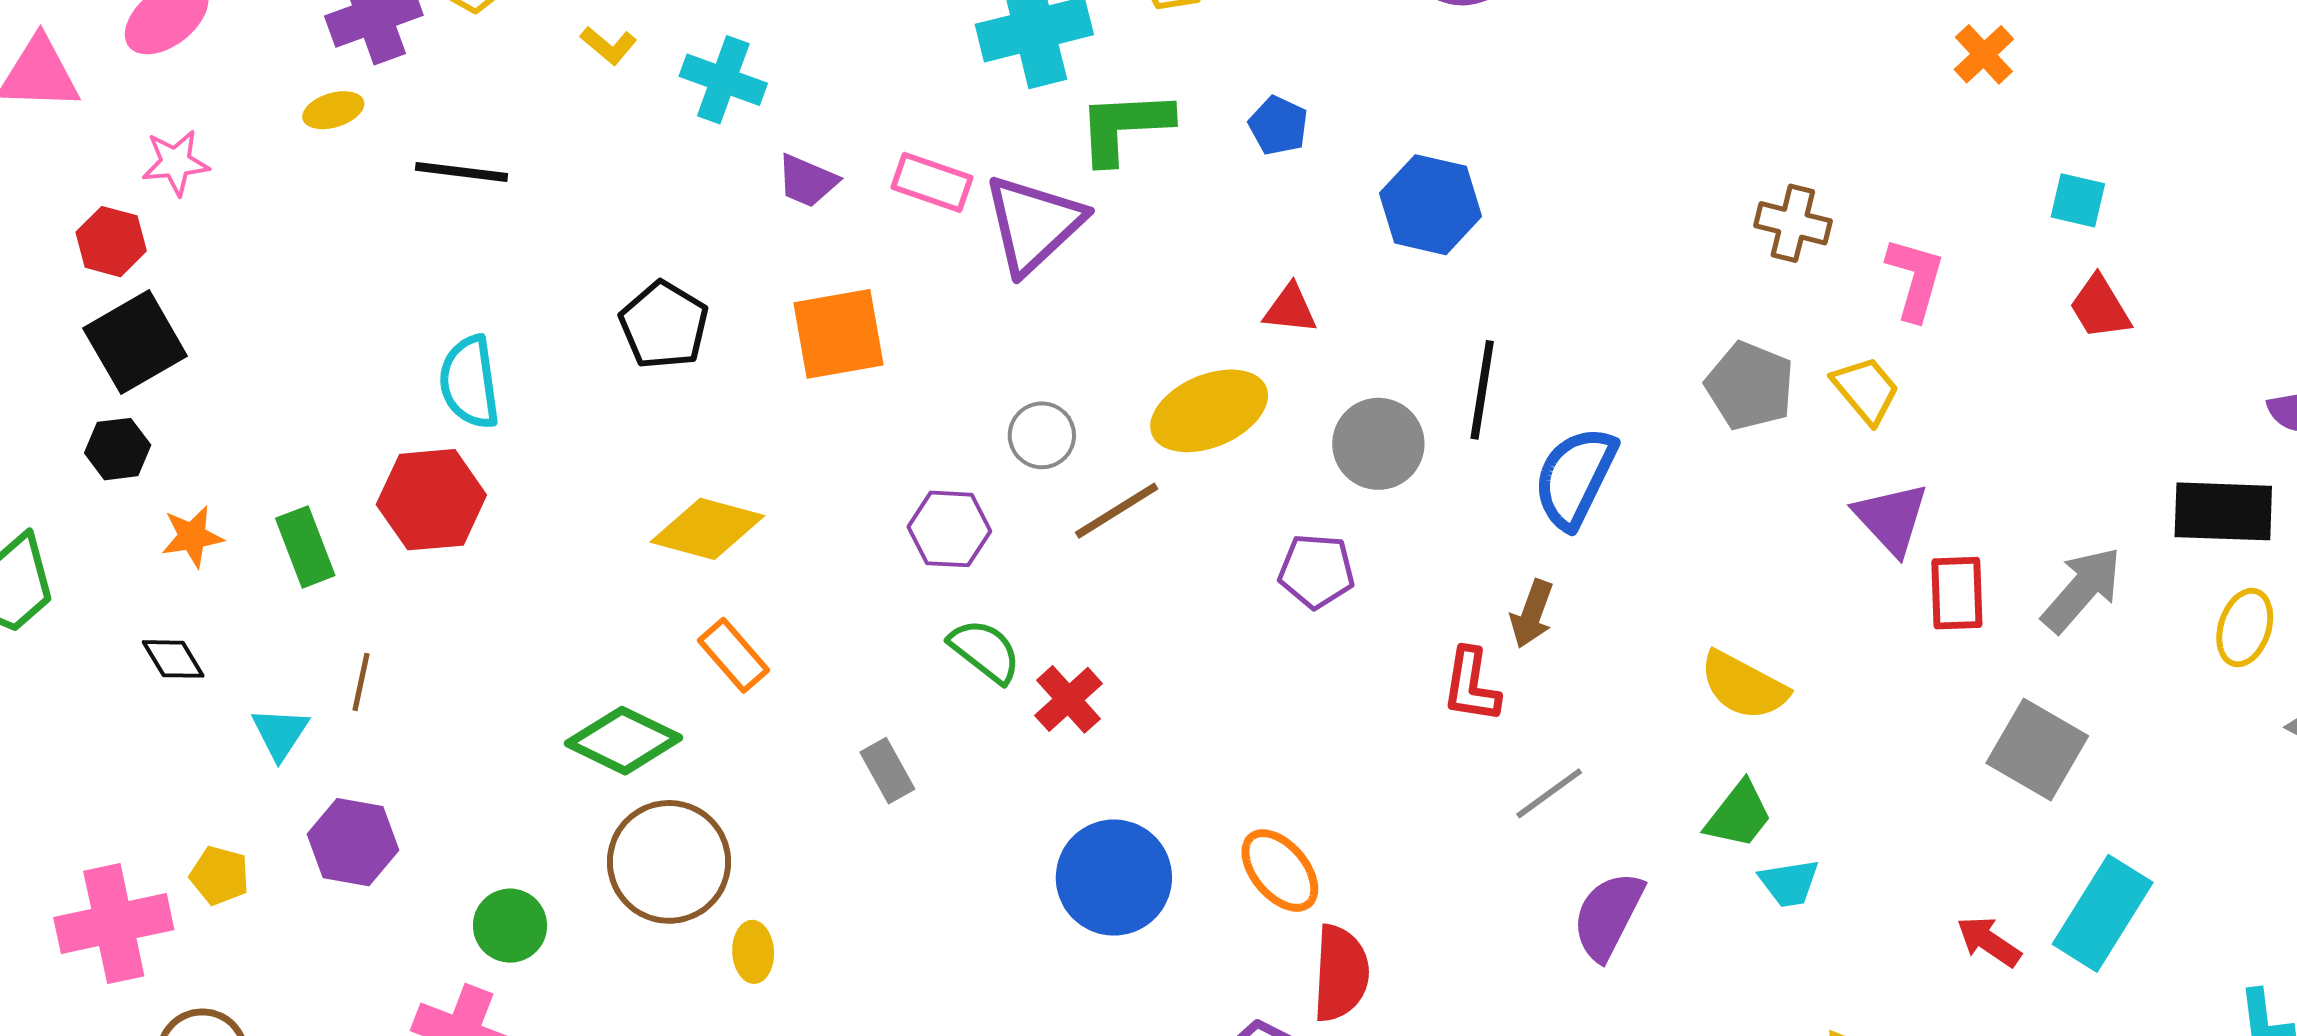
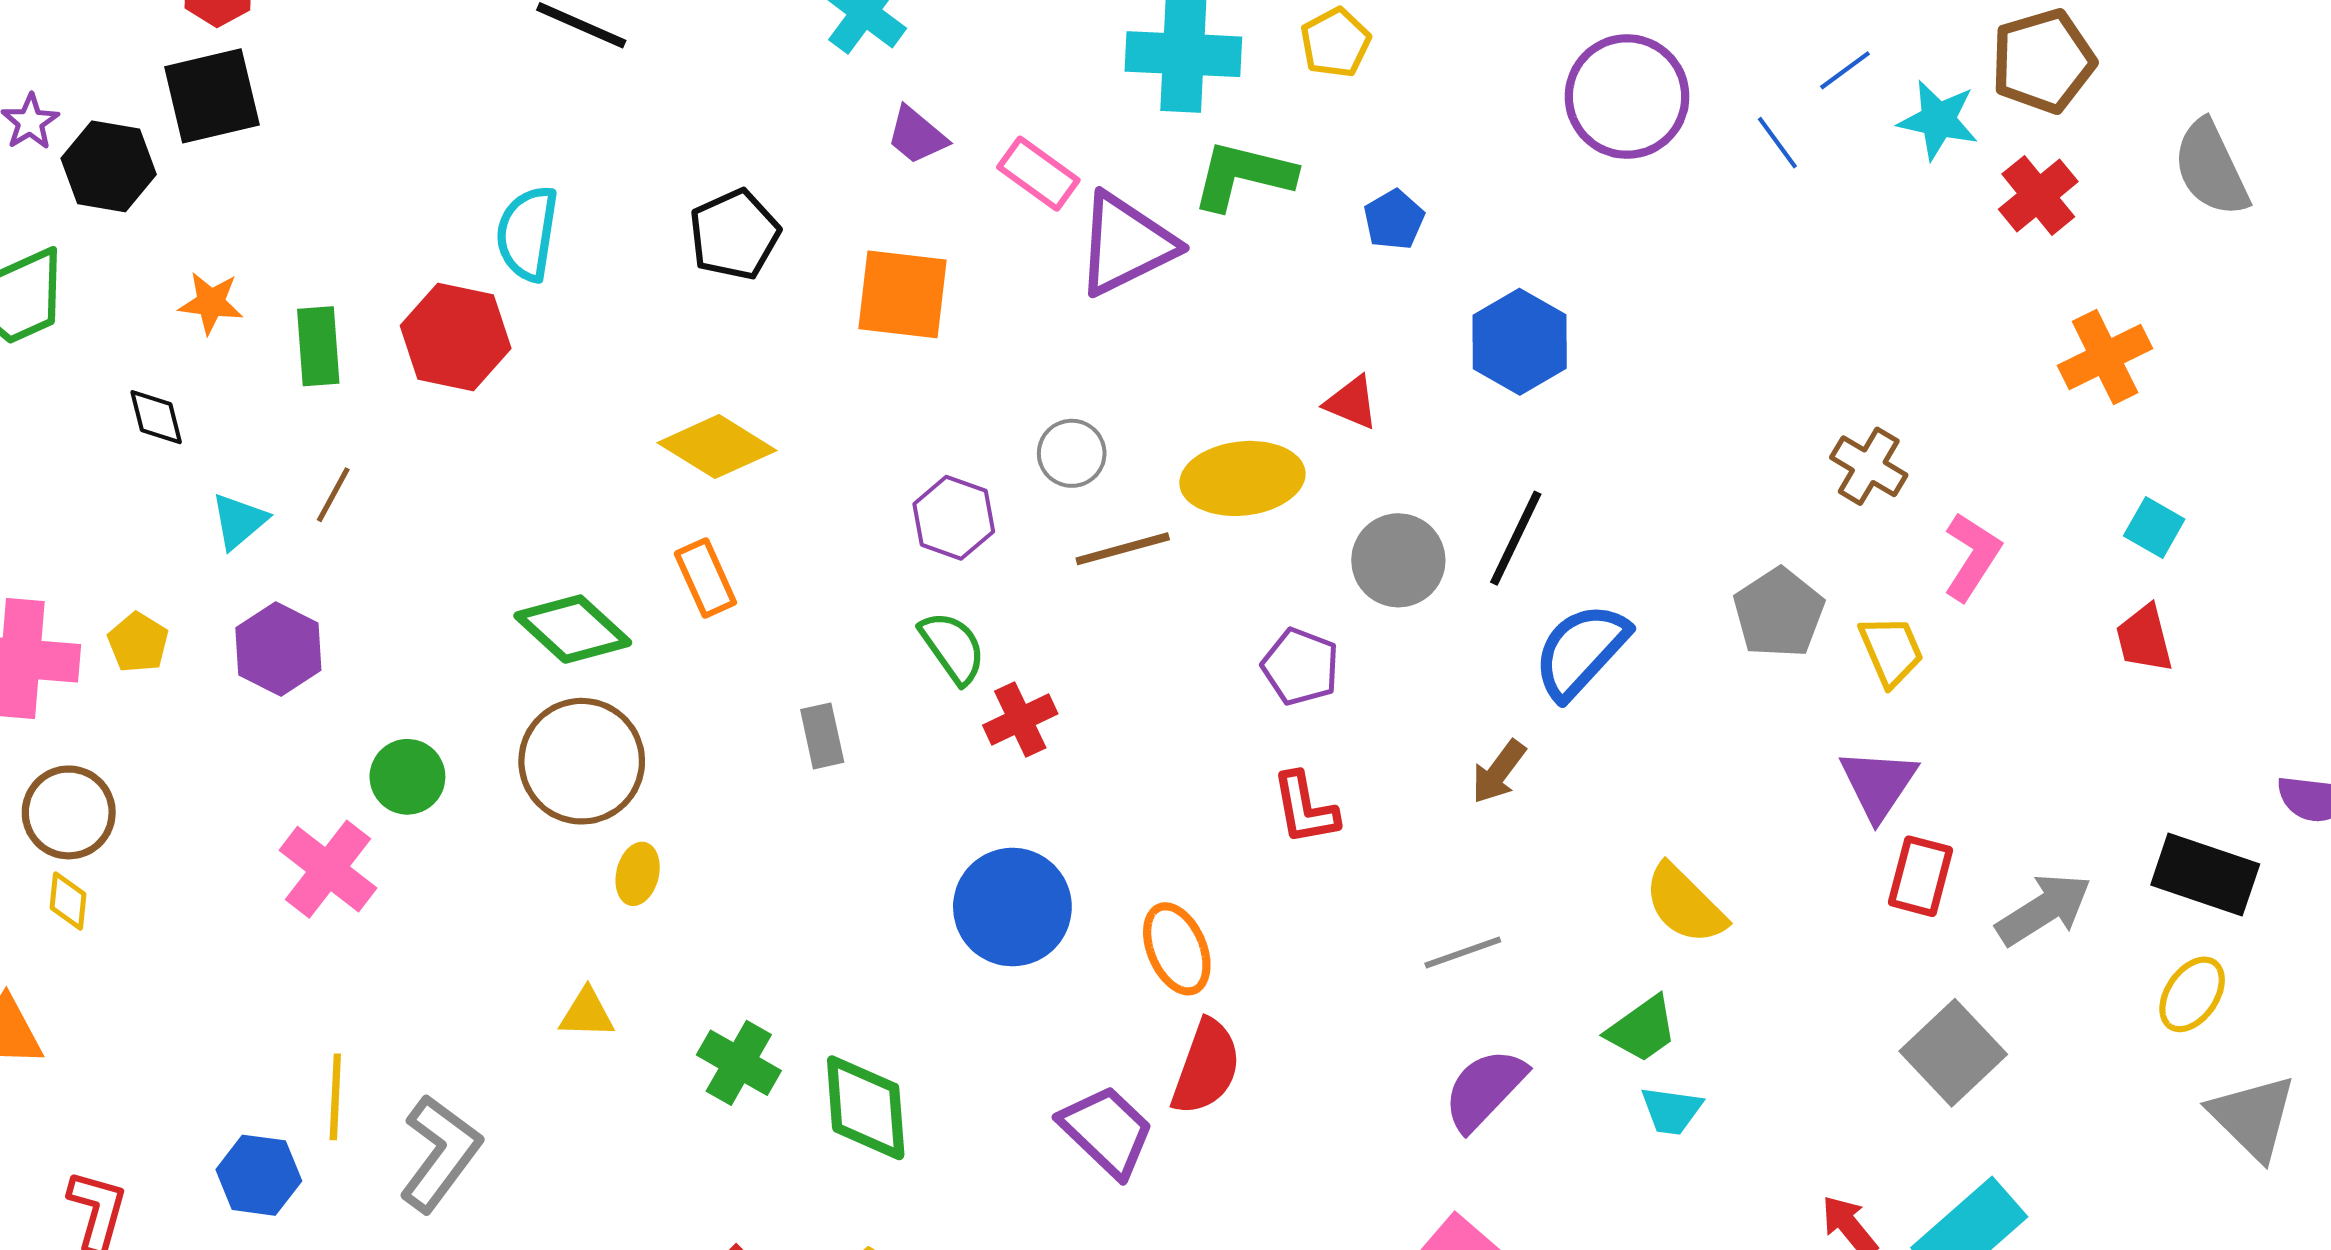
orange cross: (1984, 54) -> (2105, 357), size x1.4
black hexagon: (118, 449) -> (109, 166), moved, size x1.4
red L-shape: (1471, 685) -> (1305, 808), moved, turned -36

